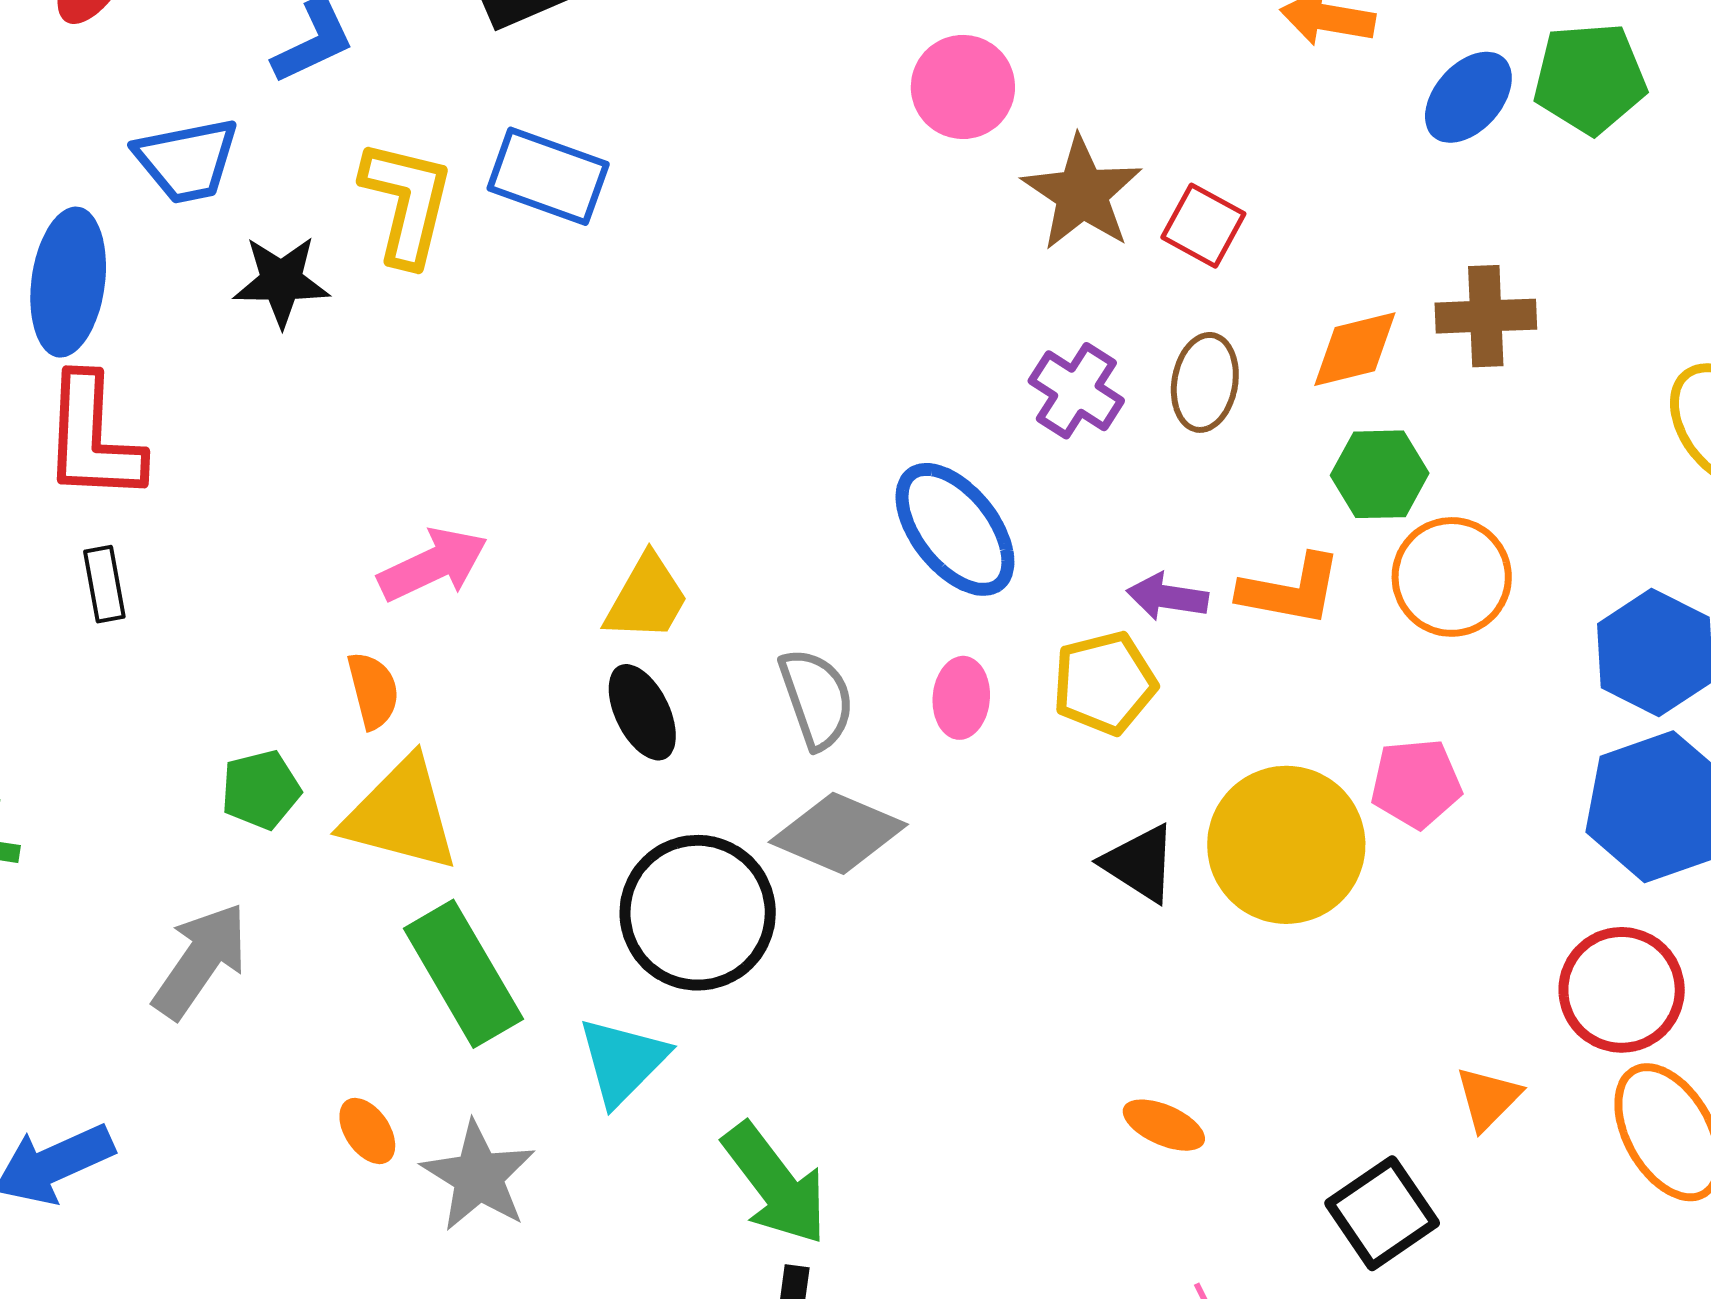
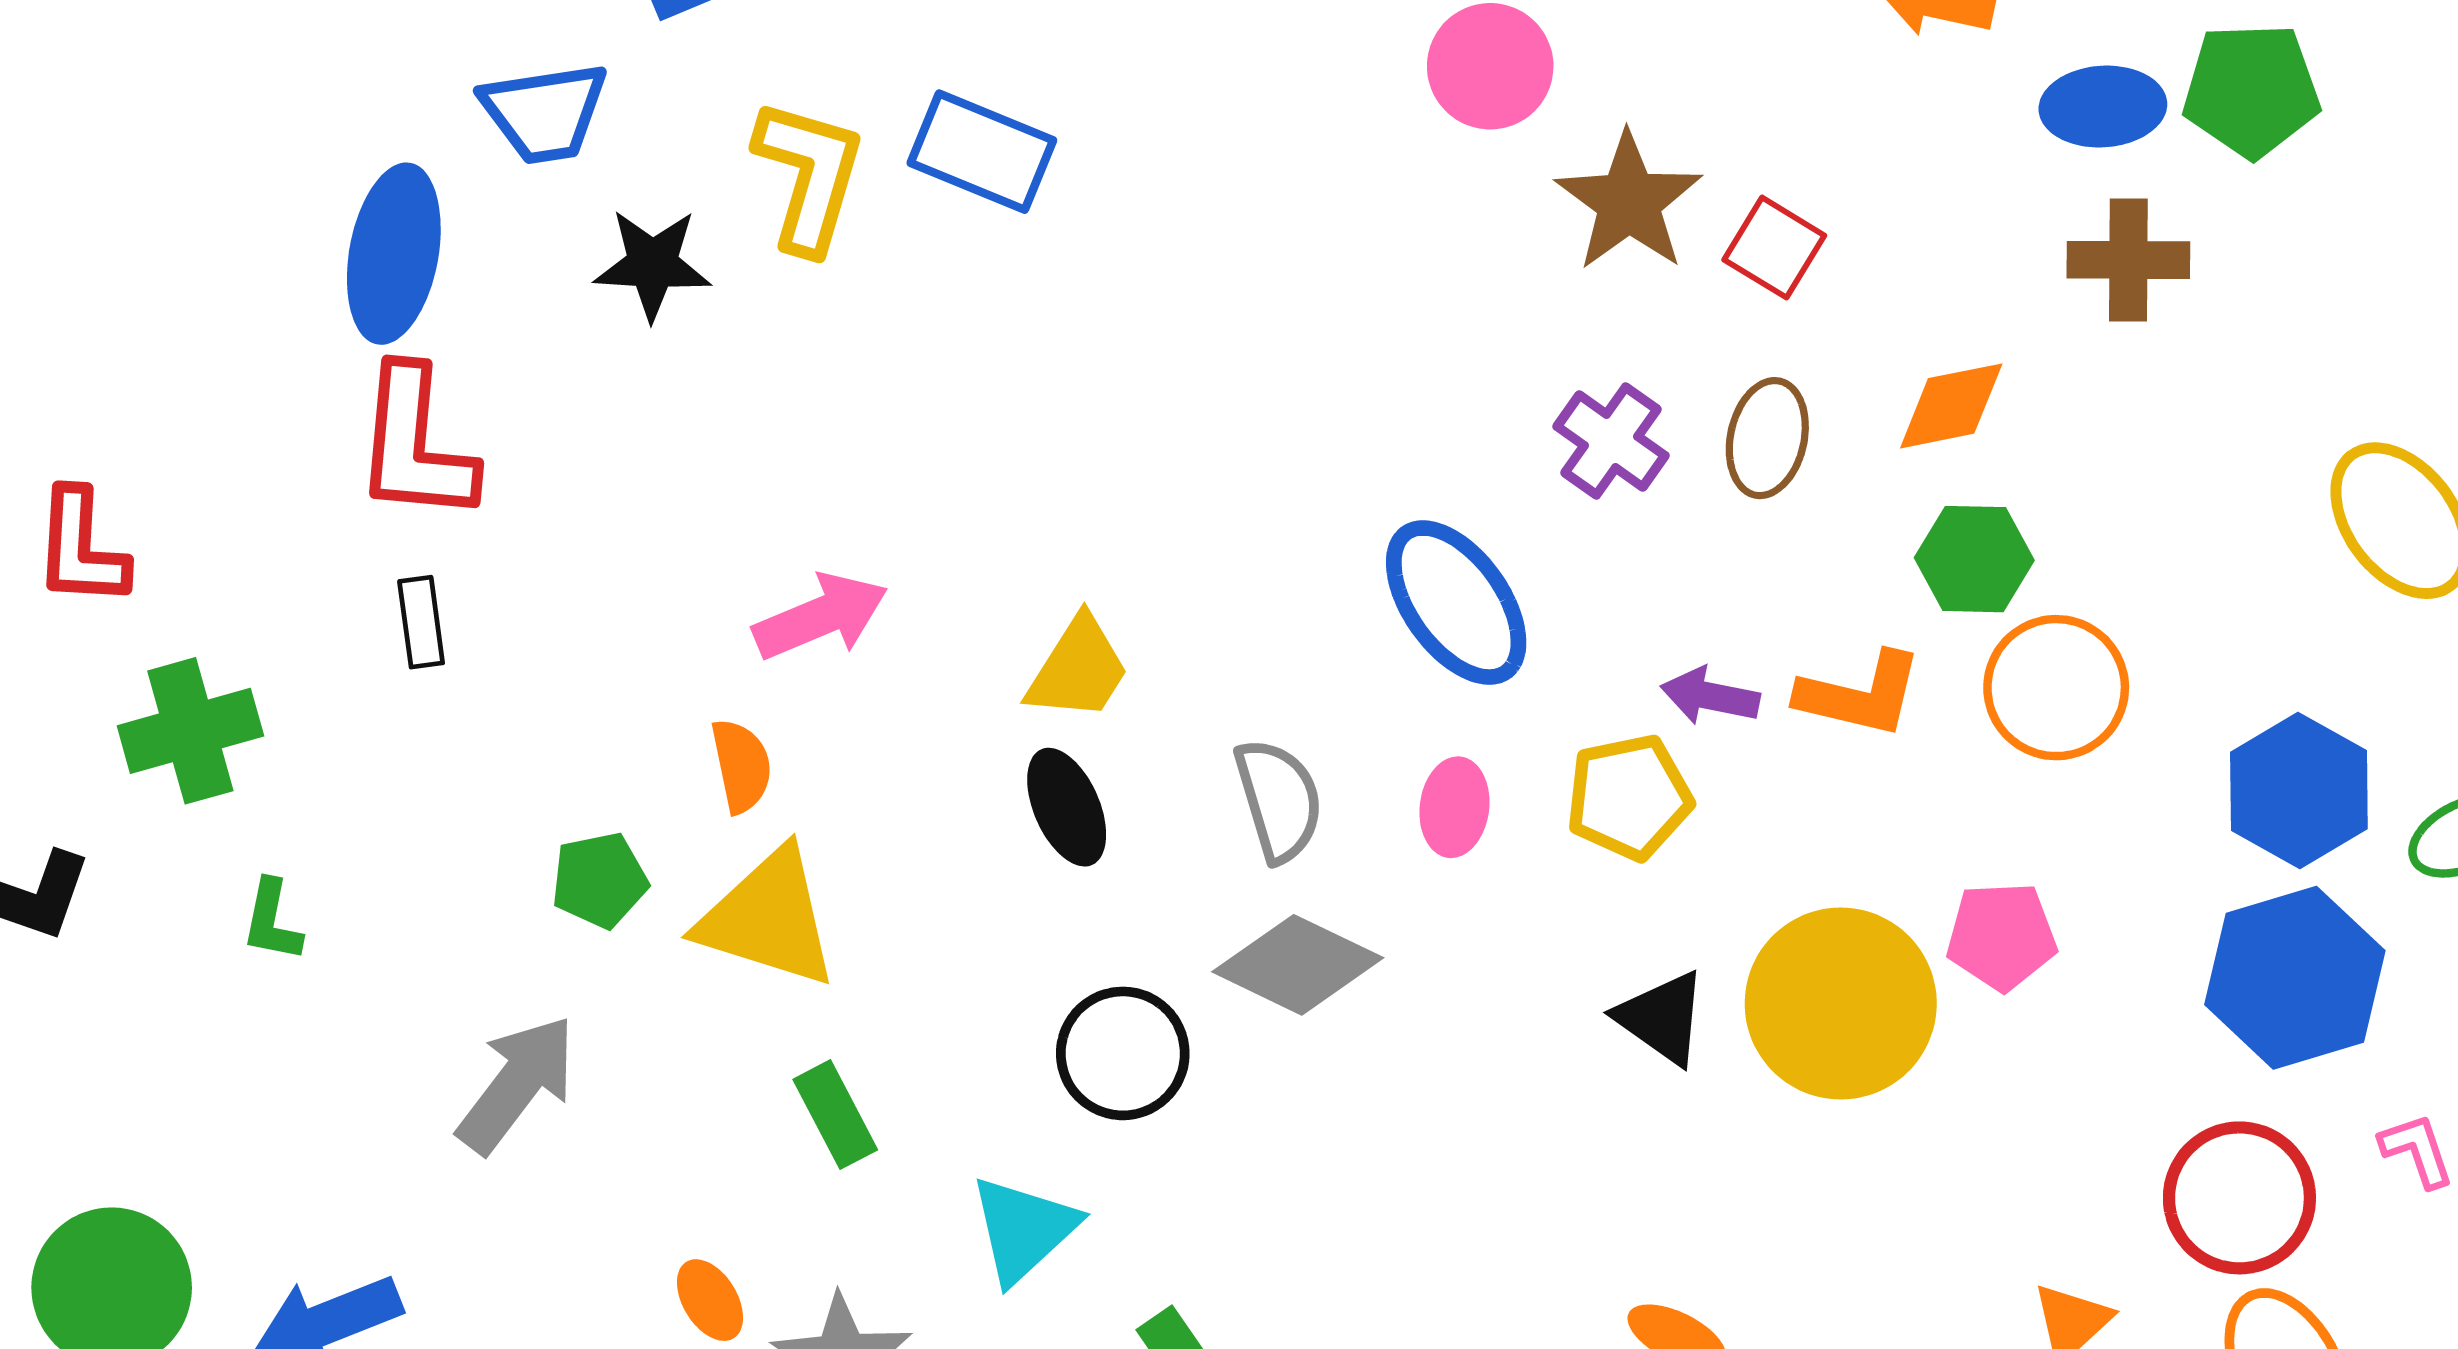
blue ellipse: (1468, 97) -> (2103, 107), turned 42
brown cross: (1486, 316) -> (2128, 260), moved
black circle: (698, 913) -> (1123, 1053), size x0.7
green rectangle: (463, 974) -> (835, 1115), size x0.6

